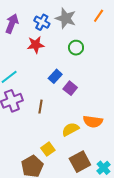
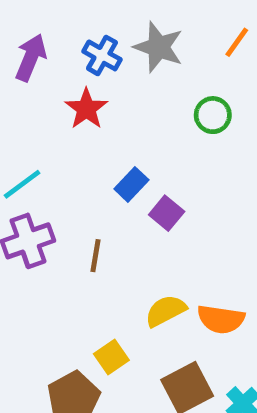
red star: (36, 45) -> (86, 109), turned -30
green circle: (76, 48) -> (213, 115), moved
orange semicircle: (93, 121) -> (221, 319), moved

